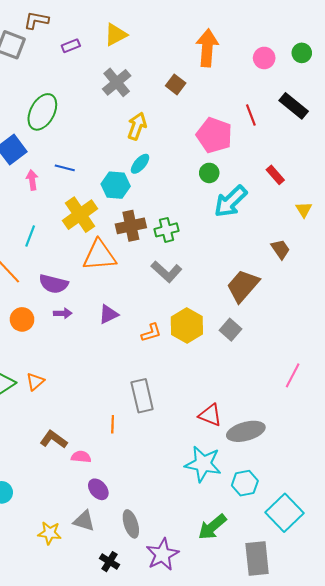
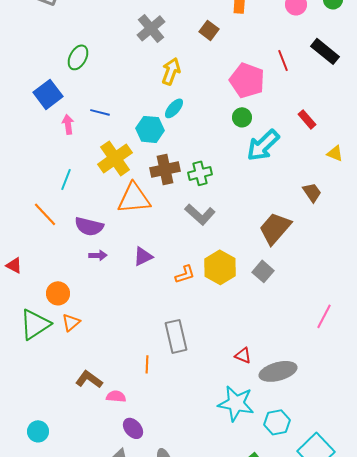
green ellipse: (42, 112) -> (78, 57), size x0.7
yellow triangle: (304, 210) -> (335, 153), turned -36
orange circle: (22, 319) -> (58, 293), moved
red triangle: (210, 415) -> (243, 355), size x0.7

